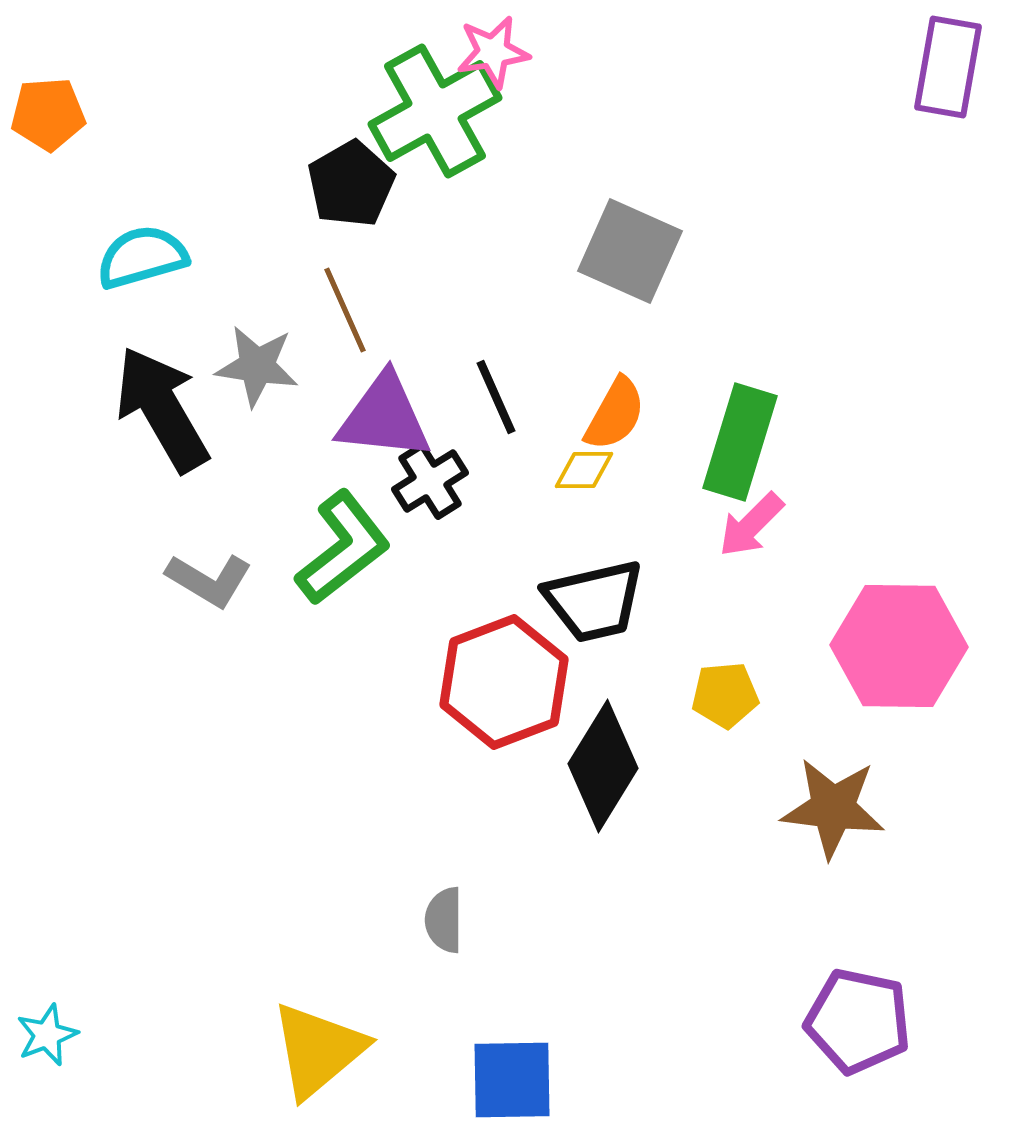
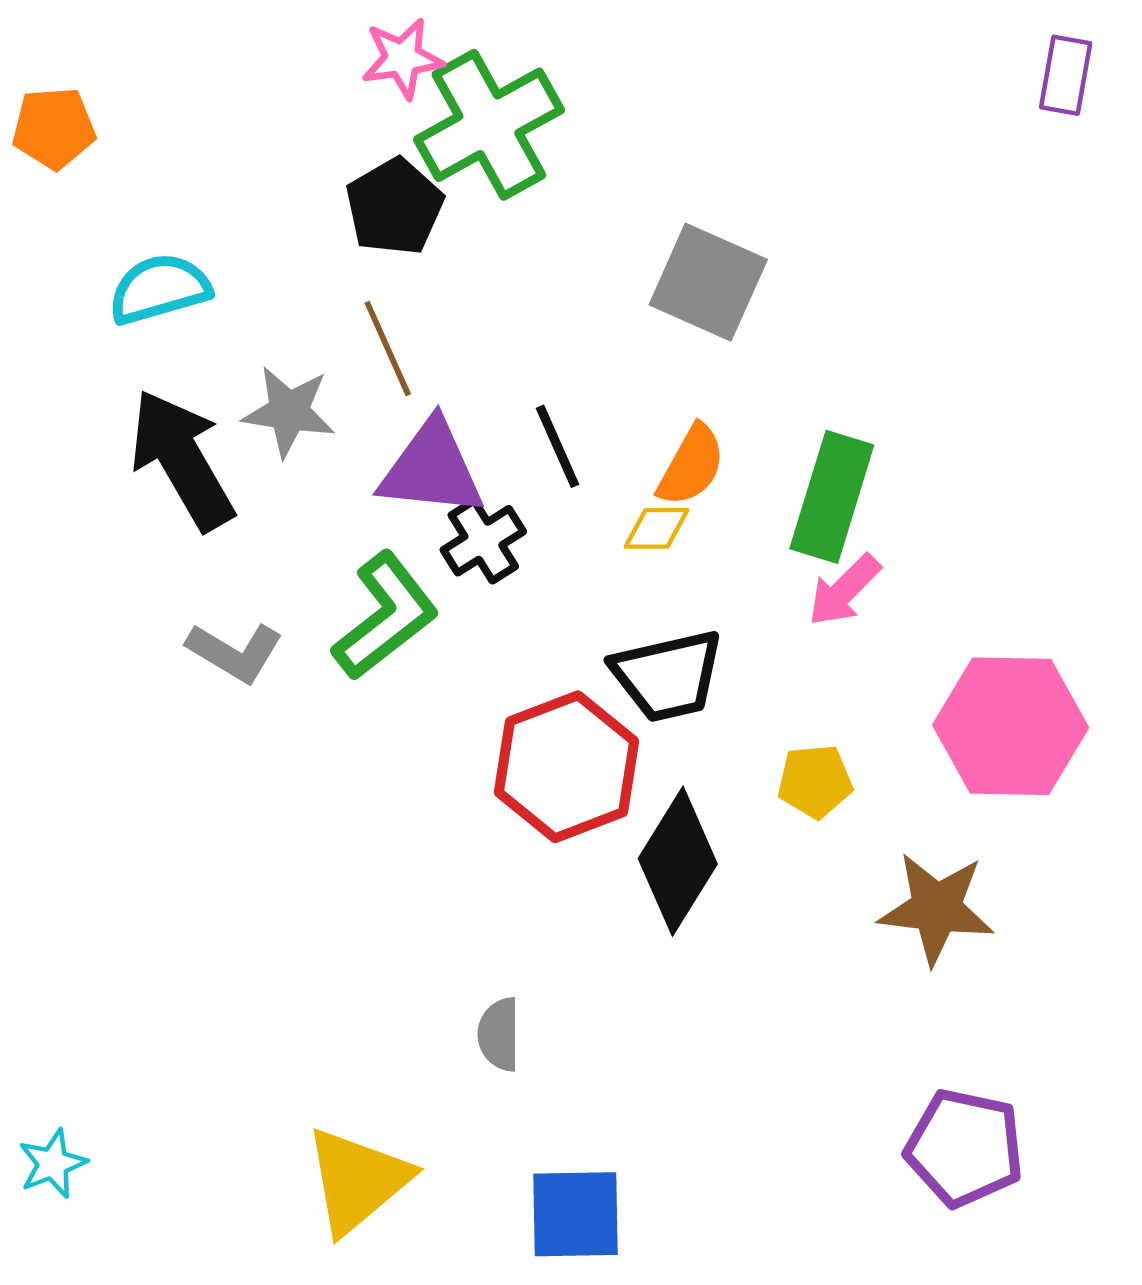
pink star: (493, 52) -> (402, 58), moved
purple rectangle: (948, 67) -> (1066, 75), size x0.7

